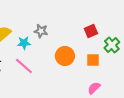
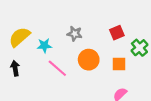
gray star: (41, 31) -> (75, 34), moved
pink line: (24, 66) -> (57, 68), moved

